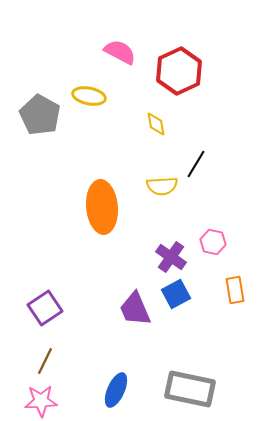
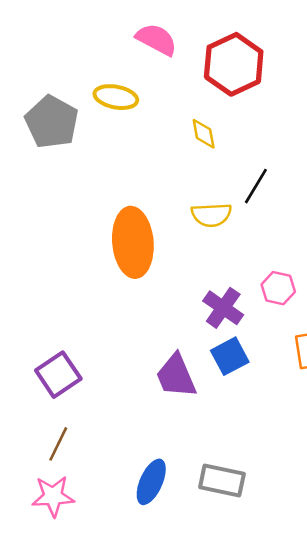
gray rectangle: (190, 389) -> (222, 481), moved, size x0.7

